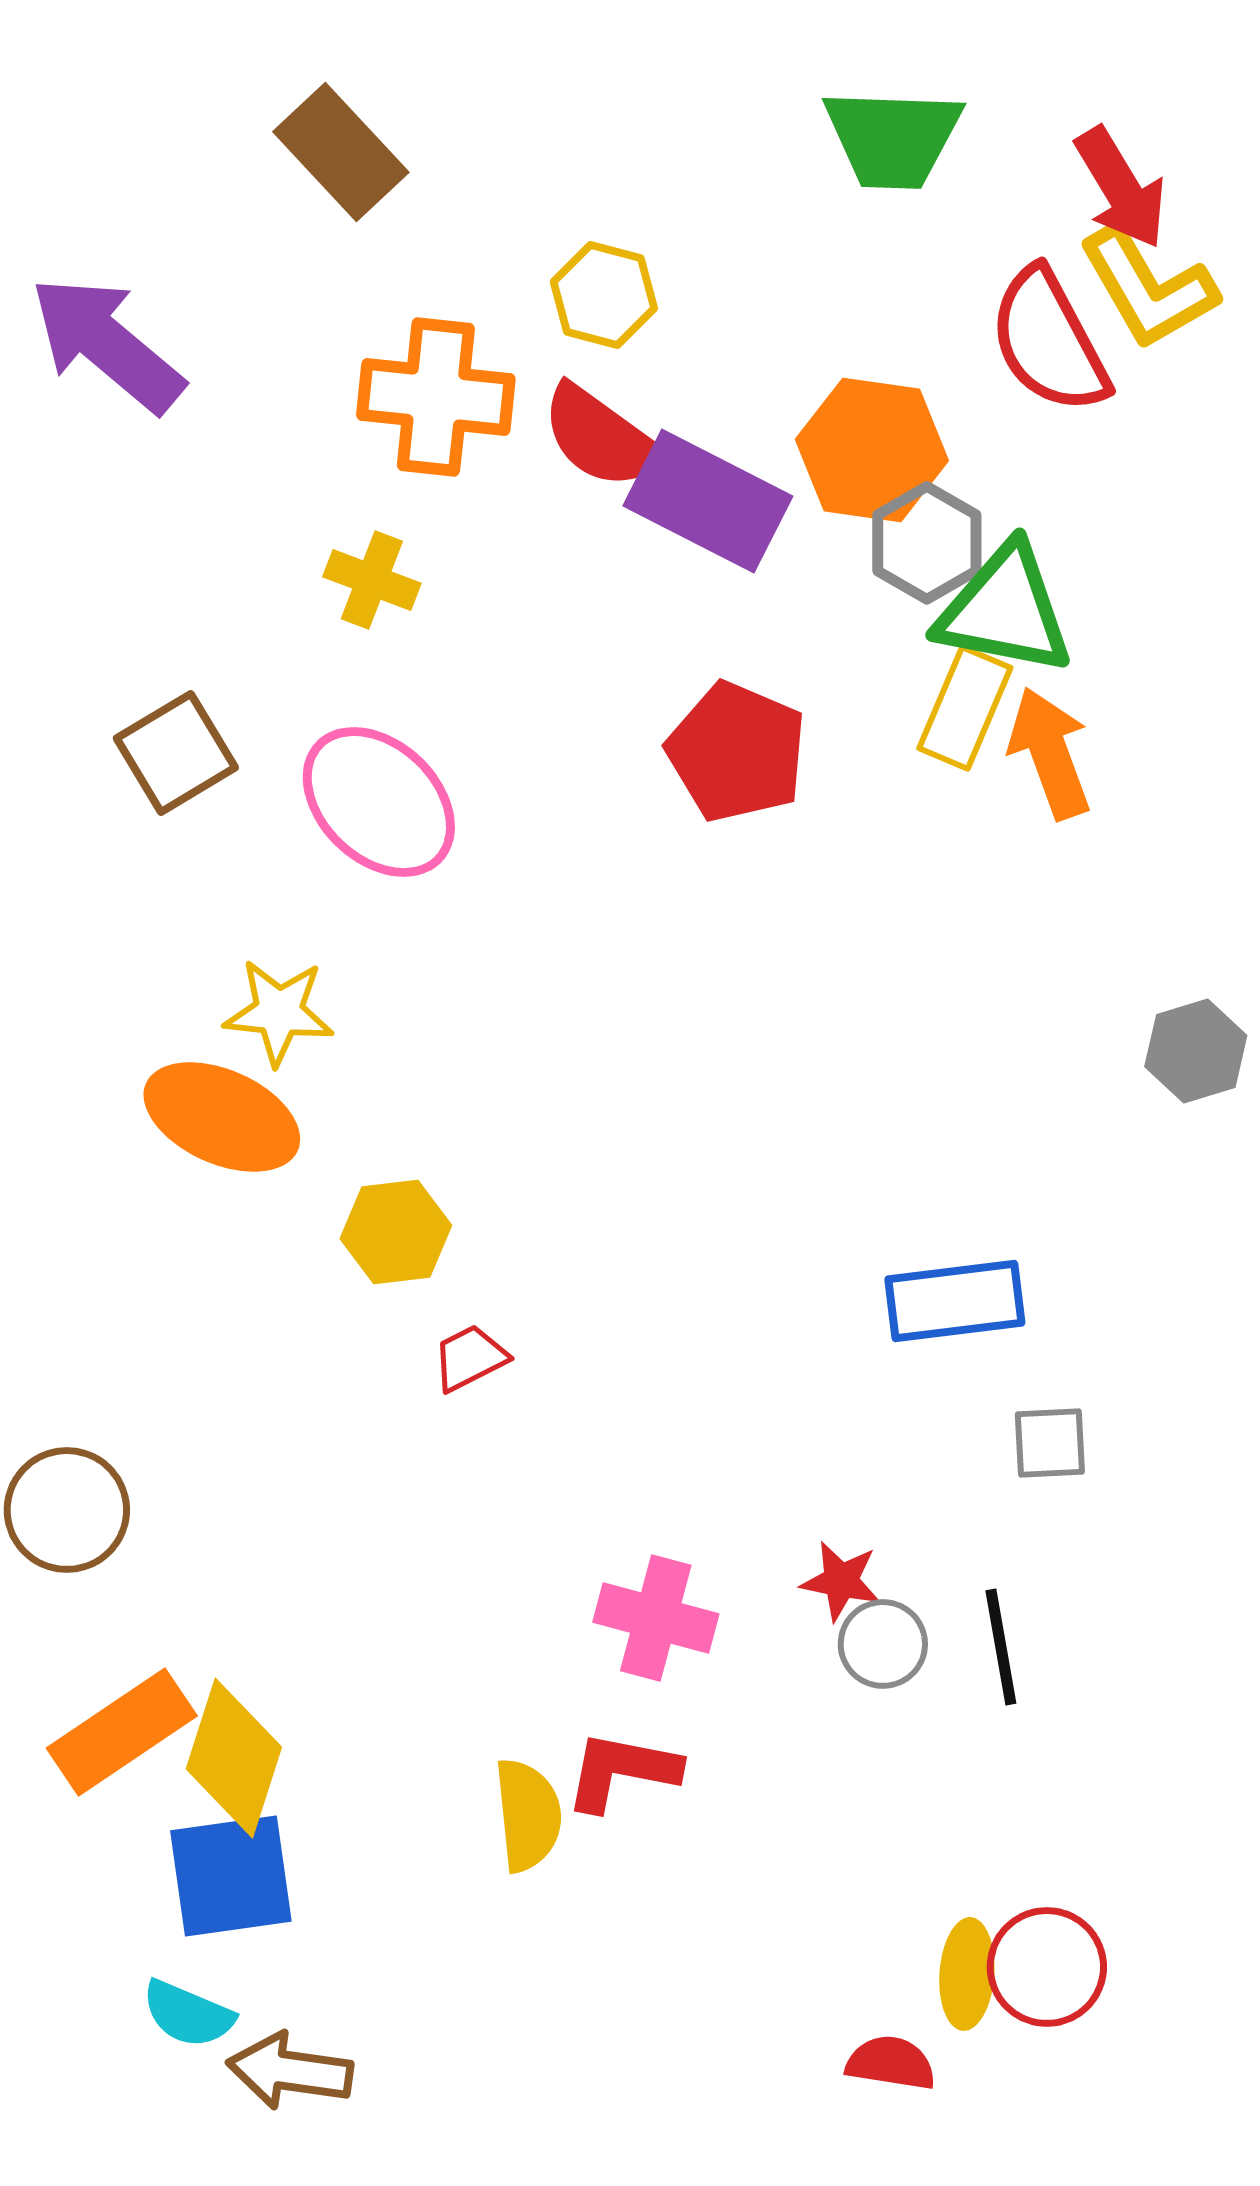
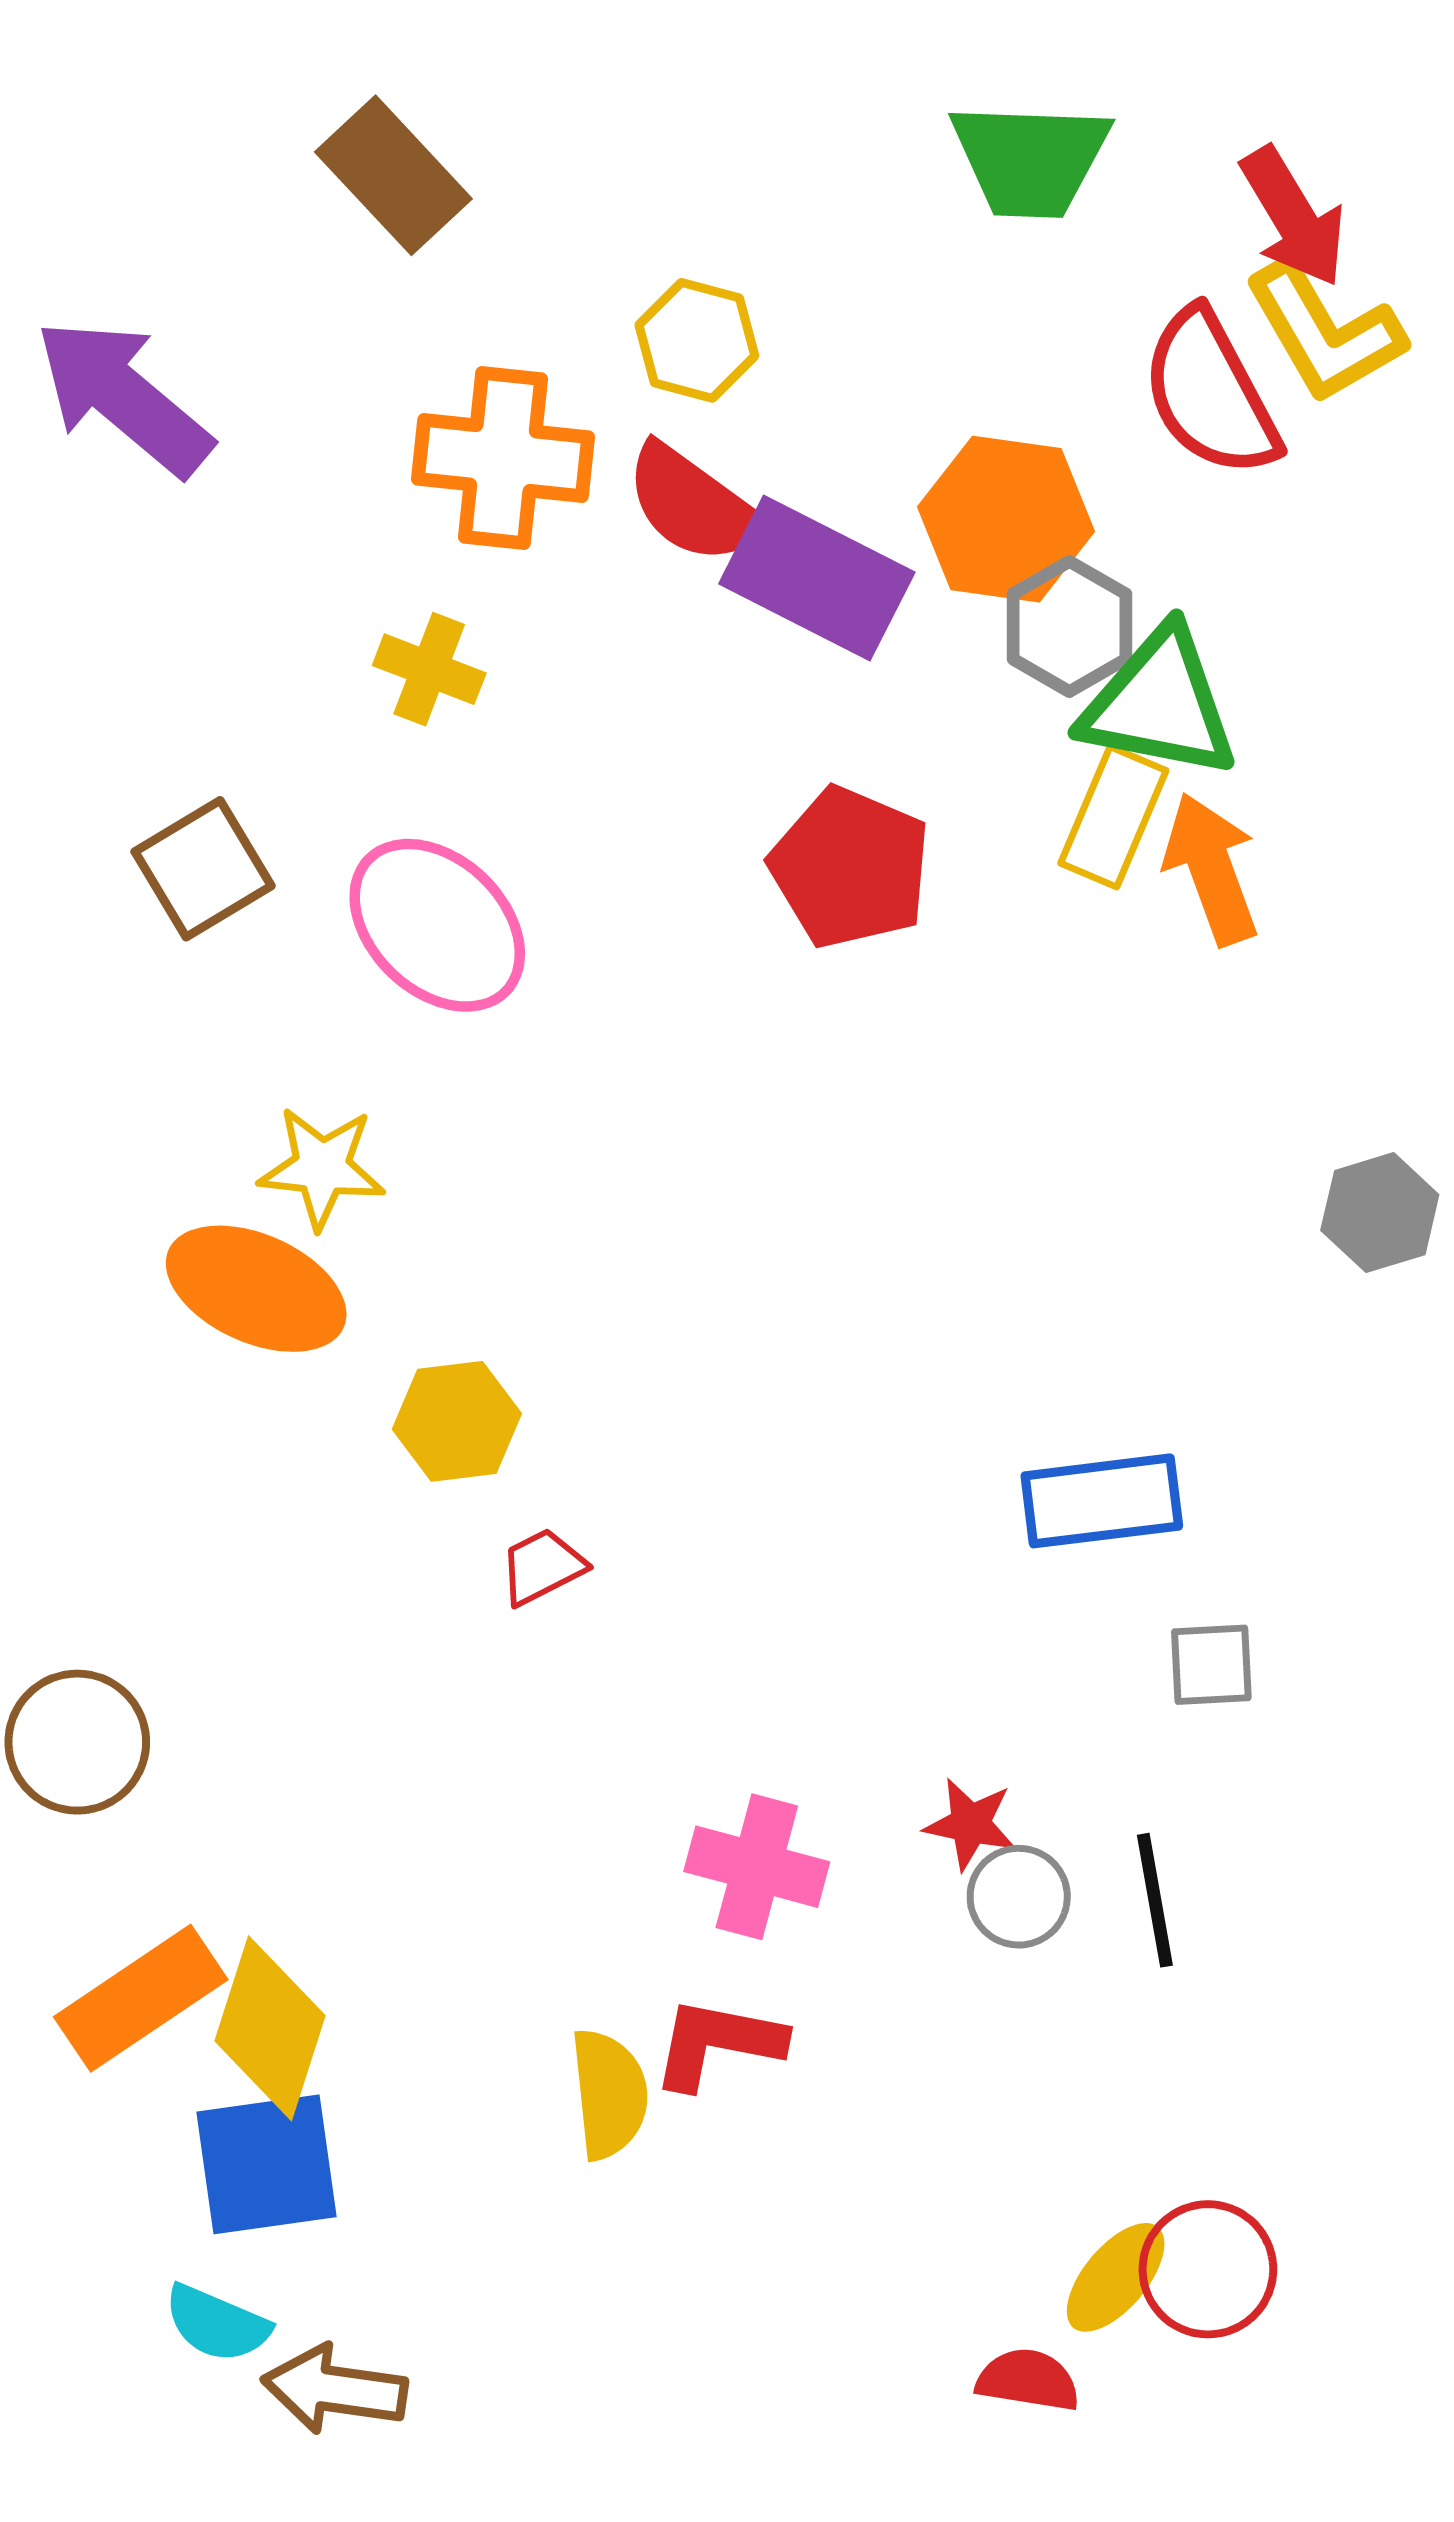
yellow ellipse: (967, 1974) -> (1116, 2277), turned 36

